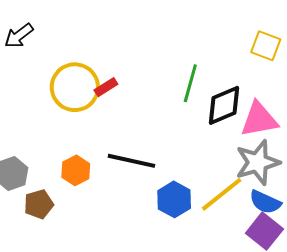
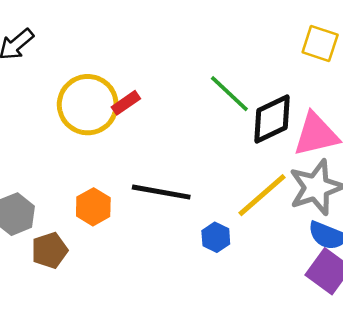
green line: (190, 83) -> (229, 94), turned -60
yellow line: (222, 194) -> (262, 195), moved
blue hexagon: (174, 199) -> (216, 237), size x0.7

